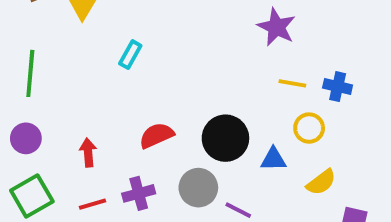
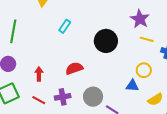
yellow line: (292, 83) -> (147, 39), moved
yellow circle: (309, 128) -> (144, 70), moved
black circle: (225, 138) -> (106, 41), moved
red line: (93, 204) -> (39, 100), turned 40

